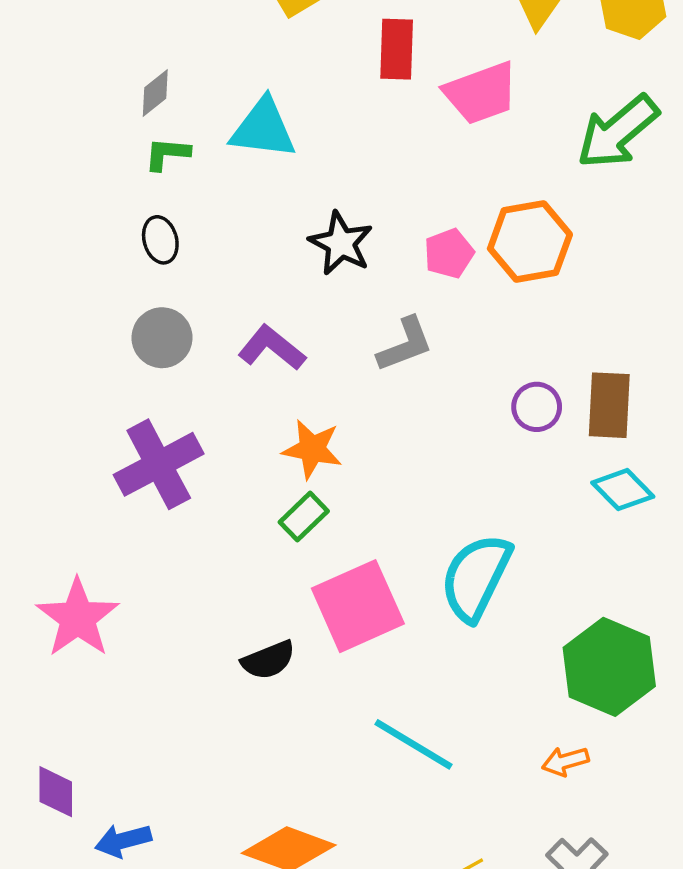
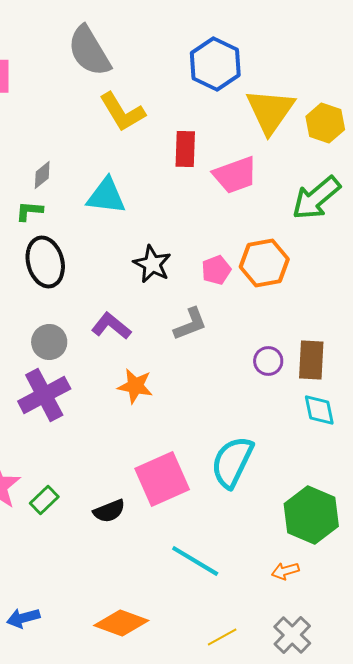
green L-shape: (167, 154) -> (29, 211), moved
black ellipse: (160, 240) -> (45, 262), size x1.8
gray circle: (162, 338) -> (49, 342), moved
cyan diamond: (623, 490) -> (319, 410), turned 33
green rectangle: (304, 517) -> (44, 500), moved

